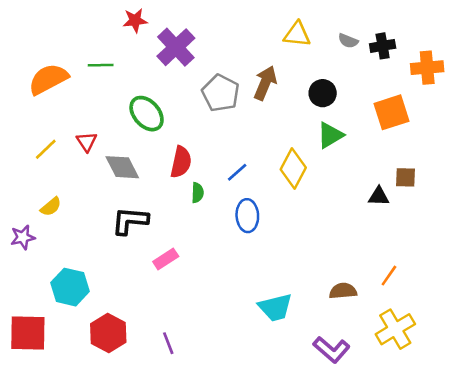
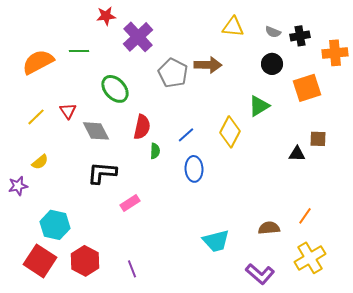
brown arrow: (265, 83) -> (208, 65), turned 68
black circle: (323, 93) -> (272, 64), moved
red square: (28, 333) -> (40, 261), moved, turned 32

